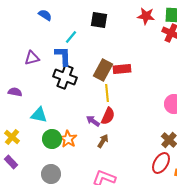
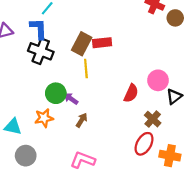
cyan triangle: (39, 115) -> (13, 127), moved
red semicircle: (108, 116) -> (131, 93), moved
green circle: (52, 139) -> (56, 93), moved
orange star: (68, 139) -> (44, 118), turned 30

